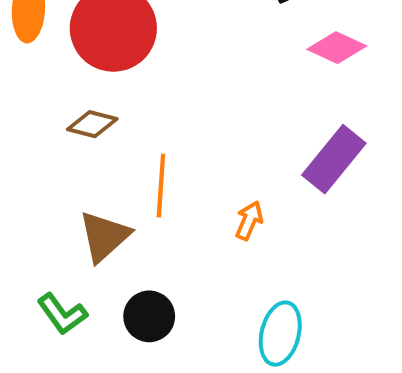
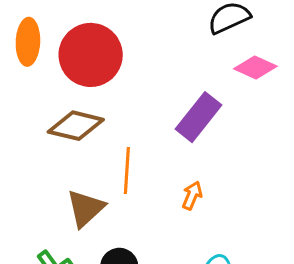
brown diamond: (92, 124) -> (76, 126), size x1.5
purple rectangle: (334, 159) -> (199, 117), moved

